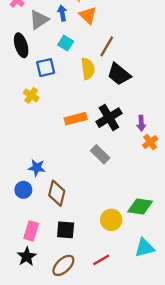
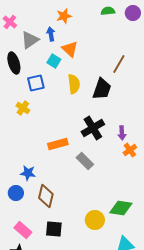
orange triangle: (88, 15) -> (70, 49), moved
brown line: (107, 46) -> (119, 64), moved
black trapezoid: (119, 74) -> (102, 89), turned -110
orange rectangle: (76, 119) -> (58, 144), moved
pink rectangle: (31, 231) -> (23, 230), turned -66

